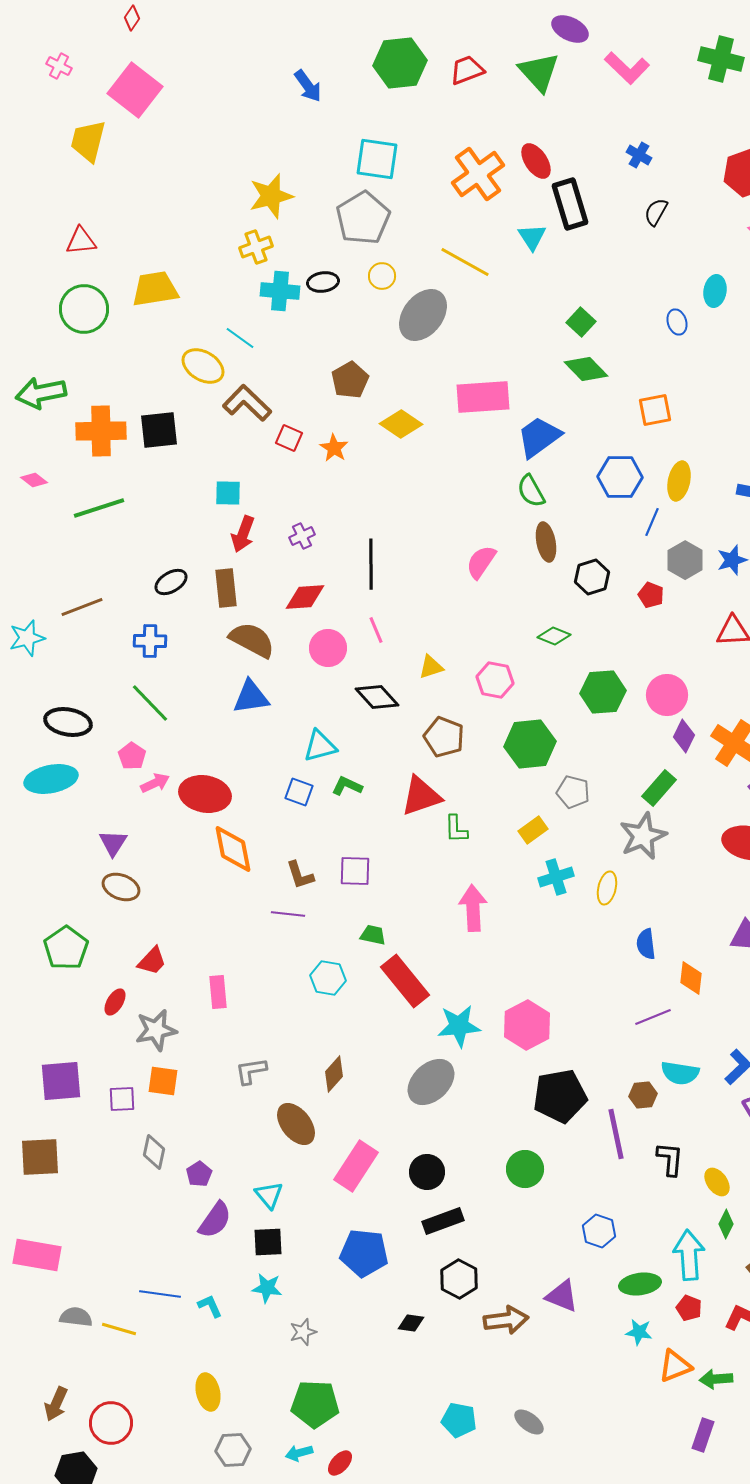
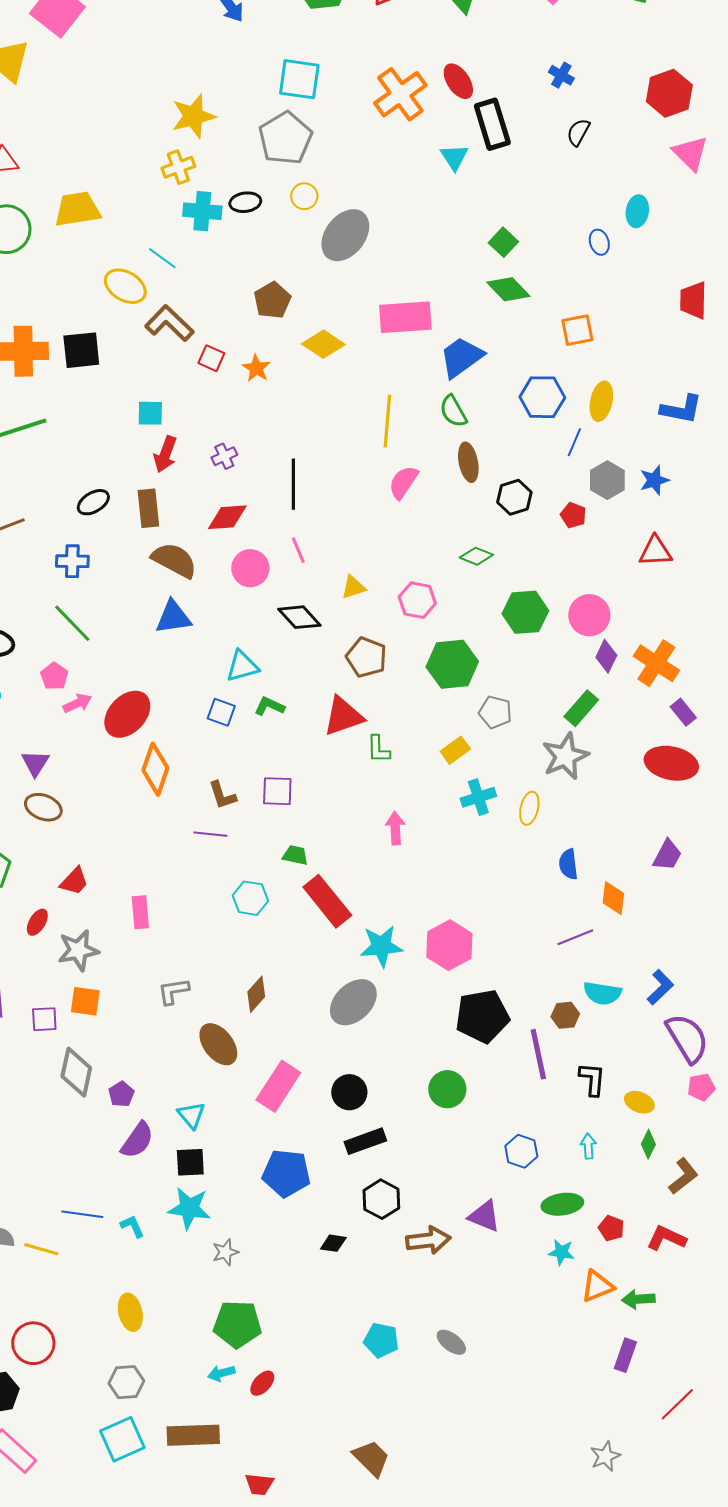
yellow line: (465, 262) -> (387, 421), moved, turned 66
red ellipse: (205, 794) -> (127, 714), turned -57
orange diamond: (233, 849) -> (155, 769), turned 30
pink arrow: (473, 908) -> (395, 828), size x0.7
gray diamond: (154, 1152) -> (76, 1072), size x1.4
yellow ellipse: (717, 1182) -> (639, 1102), turned -32
cyan arrow: (689, 1255) -> (588, 1146), moved, size x0.5
cyan star: (267, 1288) -> (189, 1208), size x1.4
gray hexagon: (233, 1450) -> (126, 1382), moved

